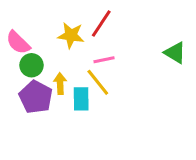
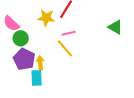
yellow arrow: (60, 84) -> (40, 63), moved
cyan rectangle: (81, 99) -> (37, 78), moved

